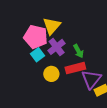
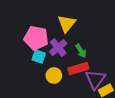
yellow triangle: (52, 26) -> (67, 24), moved
cyan square: (38, 55) -> (39, 56), turned -32

